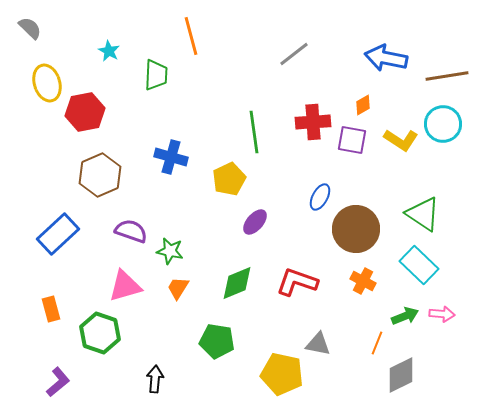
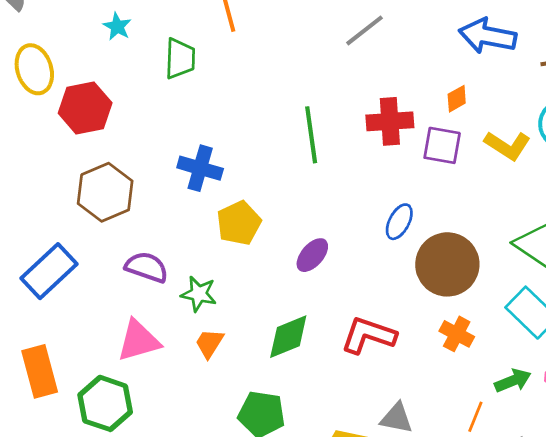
yellow pentagon: (229, 179) -> (239, 223), moved
orange rectangle: (51, 309) -> (40, 371), size x1.5

